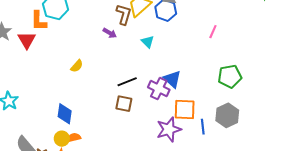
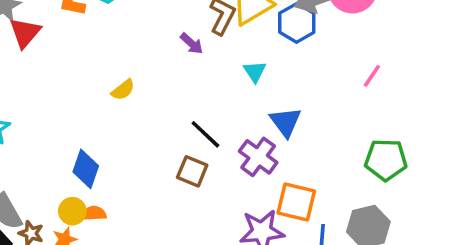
red triangle: (27, 40) -> (25, 33), moved
blue triangle: (172, 79) -> (286, 122), moved
black line: (127, 82) -> (205, 134), turned 54

